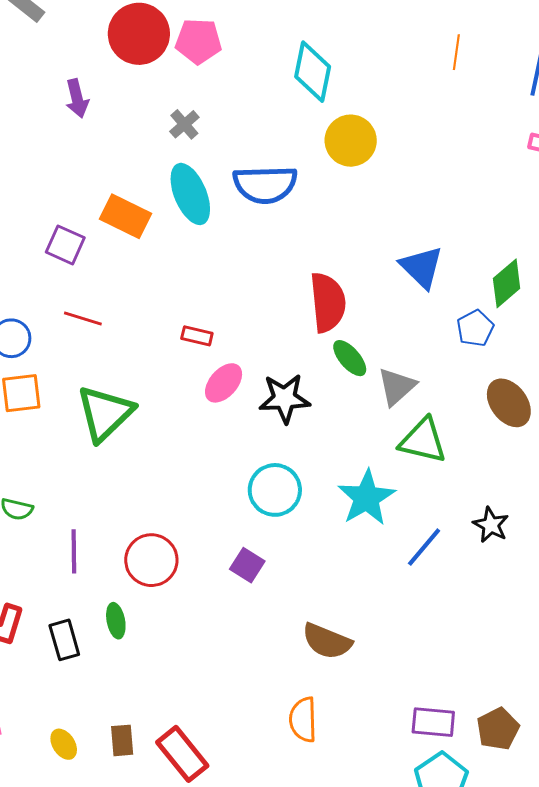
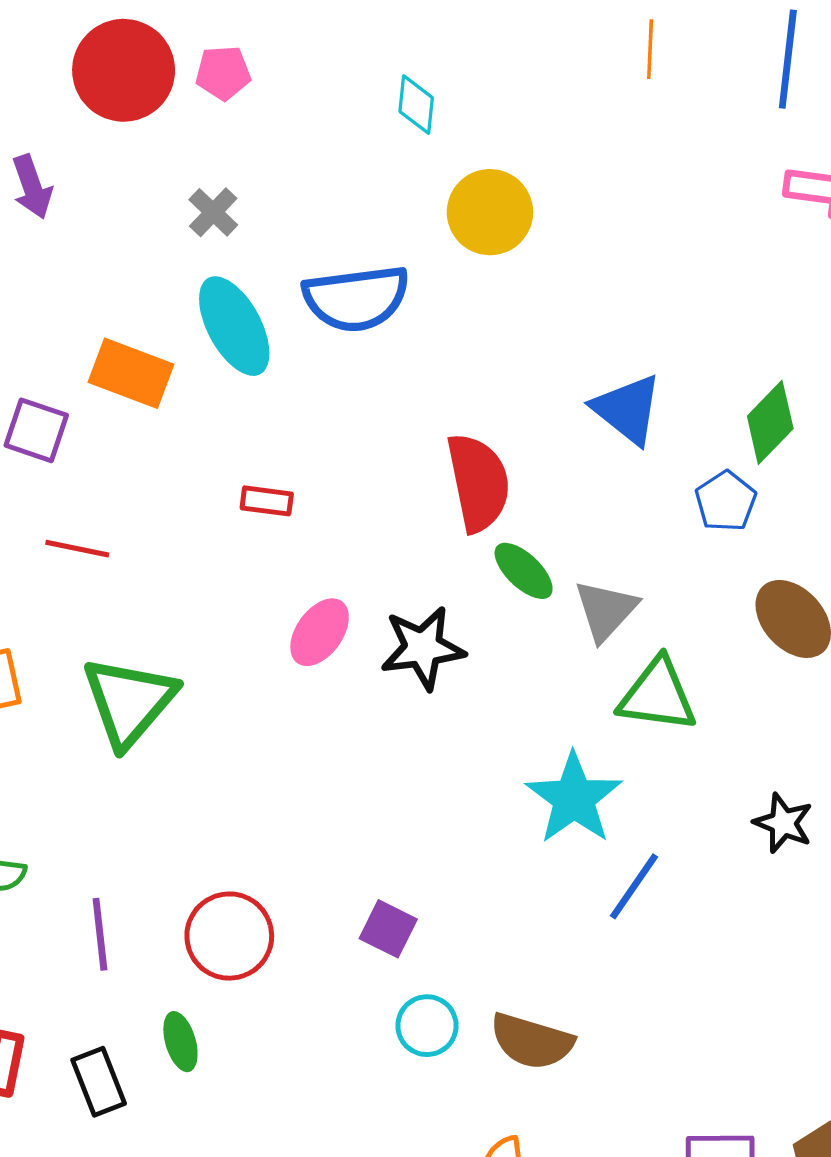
pink pentagon: (199, 41) -> (223, 73), size x0.7
cyan diamond: (313, 72) -> (416, 105), size x0.6
red rectangle: (197, 336) -> (267, 501), moved
cyan circle: (275, 490) -> (427, 1026), moved, size x0.7
blue line: (424, 547) -> (634, 886), moved

